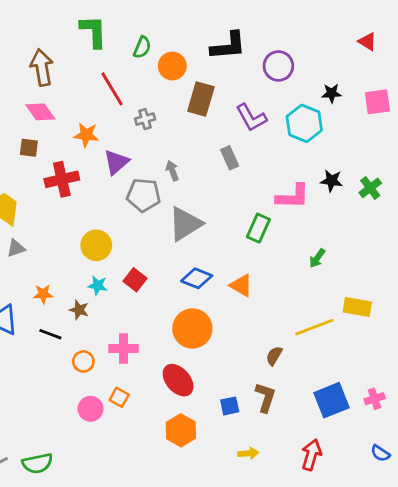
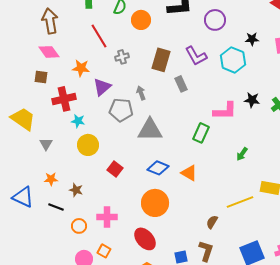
brown rectangle: (201, 99) -> (161, 60), moved
gray triangle: (185, 224) -> (150, 130), turned 32
gray triangle: (16, 248) -> (46, 144), moved, turned -40
cyan star: (98, 285) -> (78, 121), moved

